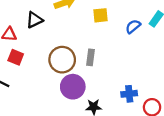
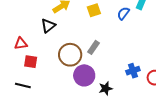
black triangle: (34, 20) -> (48, 26), moved
gray rectangle: (90, 57) -> (94, 47), turned 40

